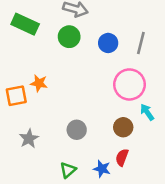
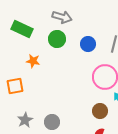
orange star: (39, 83) -> (33, 61), moved
gray circle: (77, 130) -> (52, 122), moved

